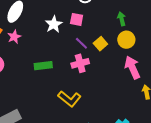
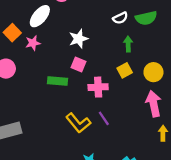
pink square: (77, 19) -> (78, 65), moved
green arrow: (122, 19) -> (128, 44), moved
purple line: (81, 43) -> (104, 118), moved

